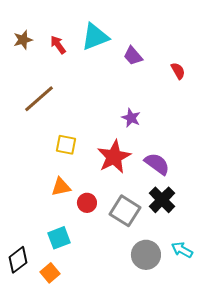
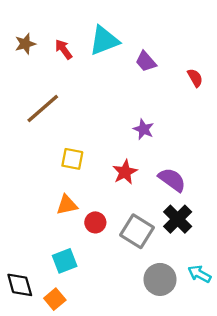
red star: (114, 157) -> (125, 172), size x0.7
black diamond: (18, 260) -> (20, 285), turned -68

